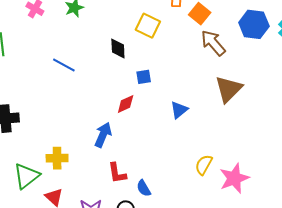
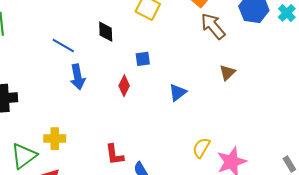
black diamond: (118, 49) -> (106, 32), moved
brown triangle: (228, 89) -> (227, 73), size x0.6
red diamond: (126, 104) -> (124, 86), turned -40
blue arrow: (103, 135) -> (78, 77), moved, turned 145

